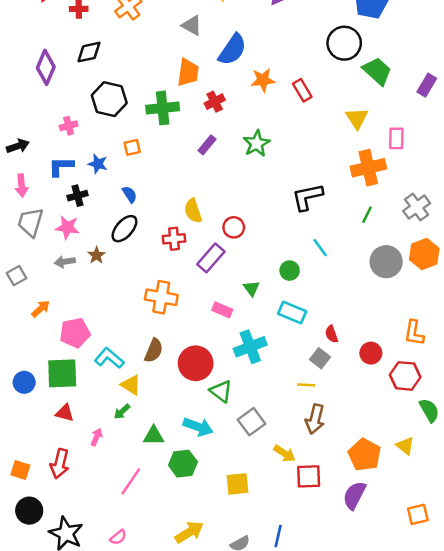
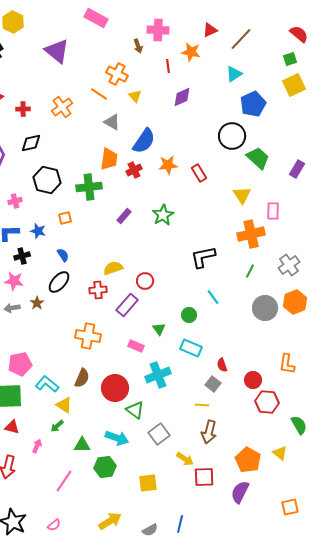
red cross: (215, 102) -> (134, 170), moved
yellow semicircle: (193, 211) -> (113, 268), turned 90
red hexagon: (405, 376) -> (267, 402), moved

